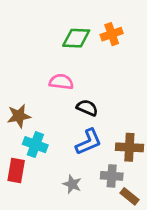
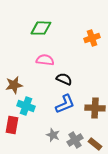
orange cross: (112, 34) -> (92, 38), moved
green diamond: (76, 38) -> (41, 28), moved
gray cross: (112, 176) -> (75, 140), moved, turned -35

